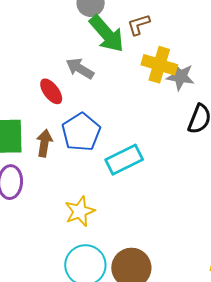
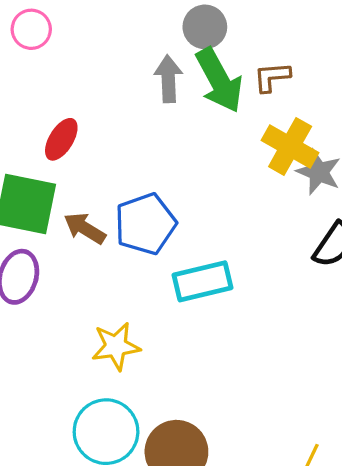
gray arrow: (80, 68) -> (168, 79), moved, turned 44
red ellipse: (51, 91) -> (61, 139), moved, turned 56
brown arrow: (44, 143) -> (85, 228), turned -80

